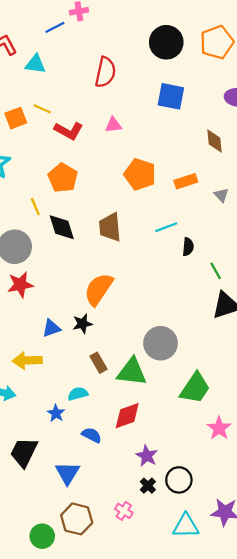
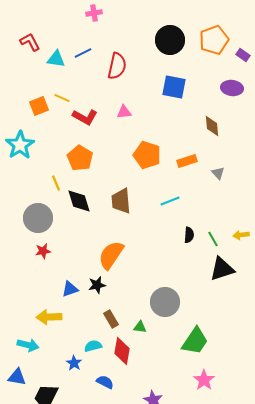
blue line: (55, 27) -> (83, 53), moved
black semicircle: (188, 247) -> (189, 235), moved
red star: (20, 285) -> (43, 251), size x0.7
green triangle: (132, 372) -> (140, 327), size x0.5
red diamond: (127, 416) -> (122, 351), moved, turned -60
pink star: (219, 428) -> (204, 380), moved

